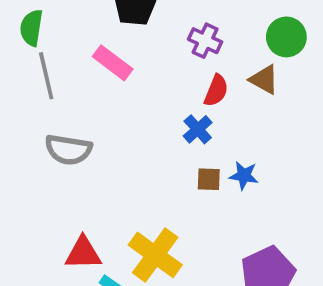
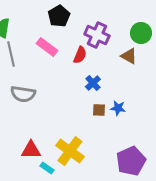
purple cross: (205, 41) -> (97, 35), size x1.4
red semicircle: (216, 91) -> (80, 55), moved

